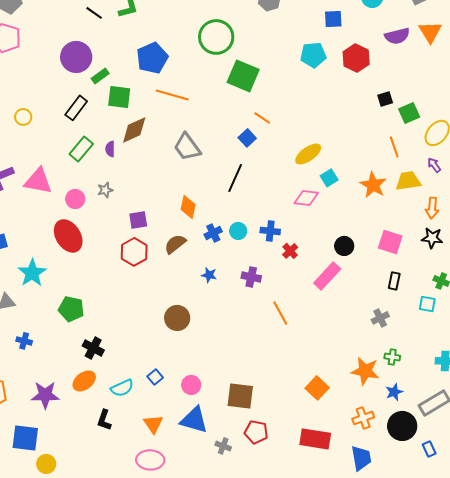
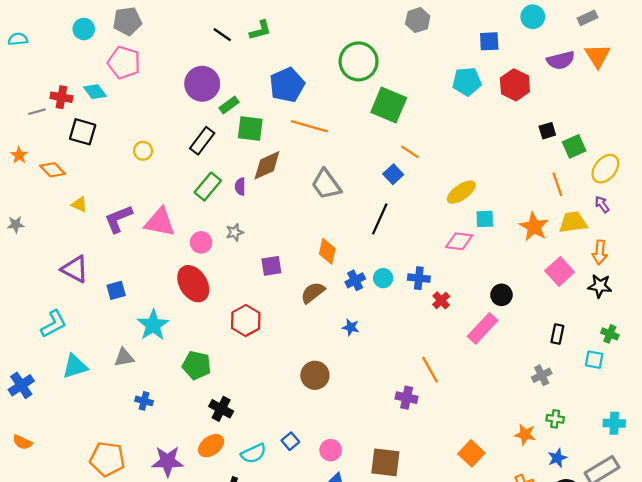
cyan square: (329, 178) -> (485, 219), turned 30
pink square: (390, 242) -> (560, 271), moved, turned 30
red hexagon: (134, 252) -> (246, 321), moved
purple cross: (251, 277) -> (407, 398), moved
orange star: (365, 371) -> (525, 434), size x0.7

